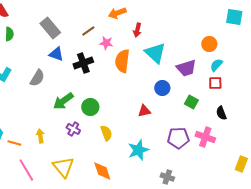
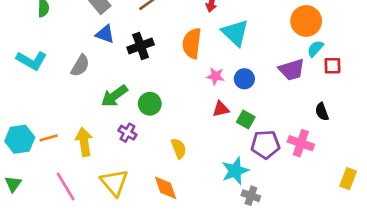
pink star: (106, 43) -> (215, 76), moved
orange circle: (209, 44) -> (306, 21), size x1.5
purple trapezoid: (186, 68) -> (292, 70), moved
red square: (215, 83) -> (332, 66), moved
green square: (191, 102) -> (246, 120), moved
yellow semicircle: (106, 133) -> (179, 148), moved
yellow arrow: (40, 136) -> (84, 142), size x1.5
orange line: (14, 143) -> (49, 138), moved, turned -32
cyan star: (138, 150) -> (235, 171), moved

